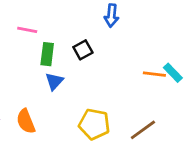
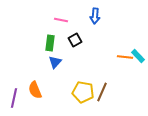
pink line: (27, 30) -> (61, 20), moved
brown line: (143, 130) -> (102, 92), moved, turned -30

